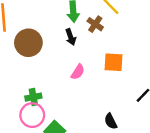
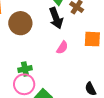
black arrow: (71, 37) -> (56, 18), size x1.5

